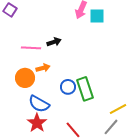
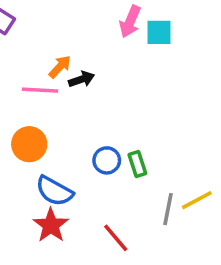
orange arrow: (43, 68) -> (60, 67), moved, turned -32
green rectangle: (85, 89) -> (137, 164), size x0.6
gray line: (111, 127) -> (168, 209), moved, turned -30

